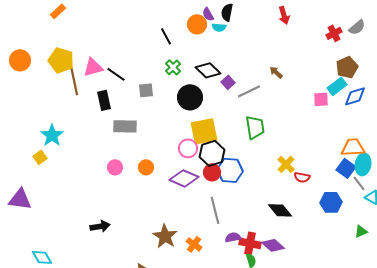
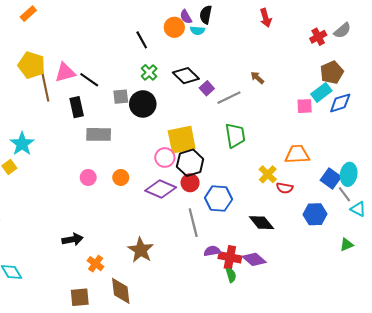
black circle: (190, 97) -> (143, 104), moved
orange trapezoid: (353, 147) -> (297, 154), moved
blue hexagon: (230, 170) -> (218, 198), moved
orange cross: (194, 244) -> (96, 264), moved

